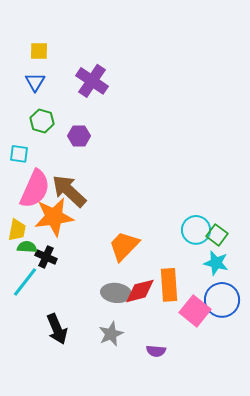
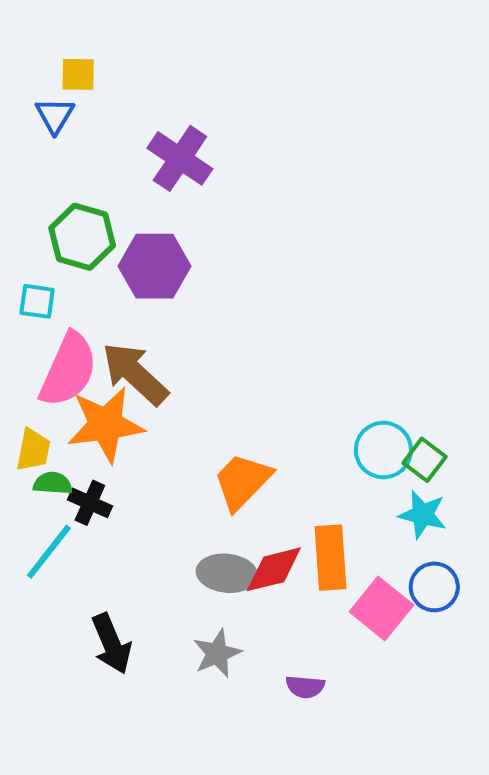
yellow square: (39, 51) -> (78, 74), moved
blue triangle: (35, 82) -> (55, 115), moved
green hexagon: (42, 121) -> (82, 237), size x1.4
purple hexagon: (79, 136) -> (155, 266), size x1.6
blue circle: (222, 300) -> (434, 587), size x0.7

